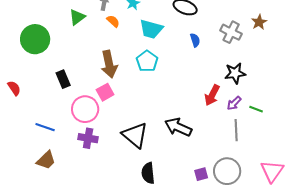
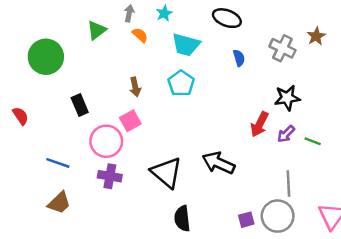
brown arrow: (109, 64) -> (135, 87), size x0.6
gray line: (236, 130) -> (288, 183), moved

